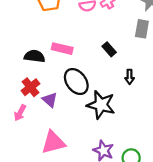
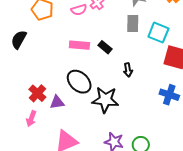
pink rectangle: (62, 49) -> (79, 45), moved
black semicircle: (35, 56) -> (19, 40), moved, turned -60
purple triangle: (50, 100) -> (57, 102), turned -42

